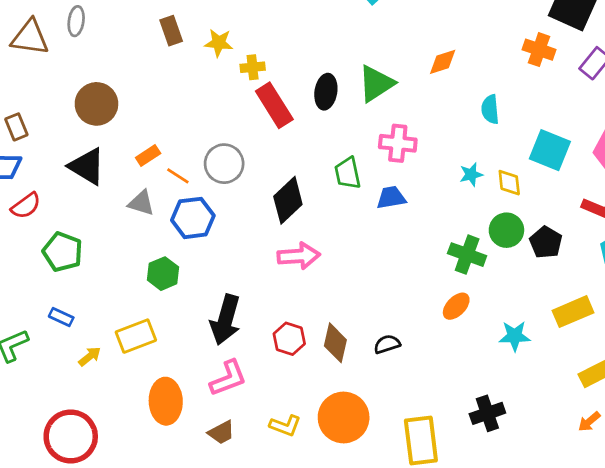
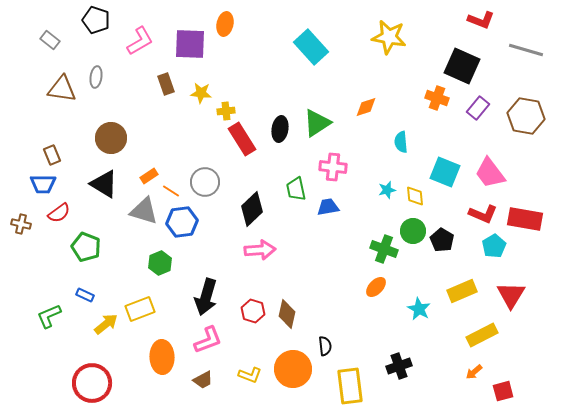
gray triangle: (141, 203) -> (144, 211), size x1.4
cyan star: (515, 336) -> (419, 309), turned 30
black semicircle: (387, 344) -> (325, 346), moved, turned 102
yellow arrow: (90, 356) -> (106, 324), size x1.4

